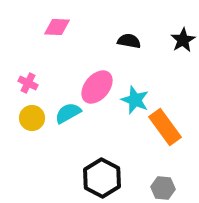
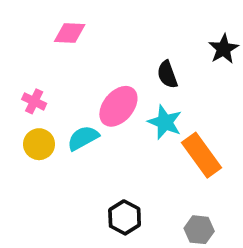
black semicircle: (129, 41) -> (167, 75), moved, turned -120
black hexagon: (102, 178) -> (125, 217), size x0.7

